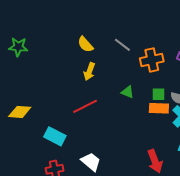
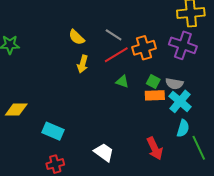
green square: (159, 94) -> (153, 81), turned 32
red line: (85, 106) -> (116, 55), moved
white trapezoid: (91, 162) -> (104, 152), moved

